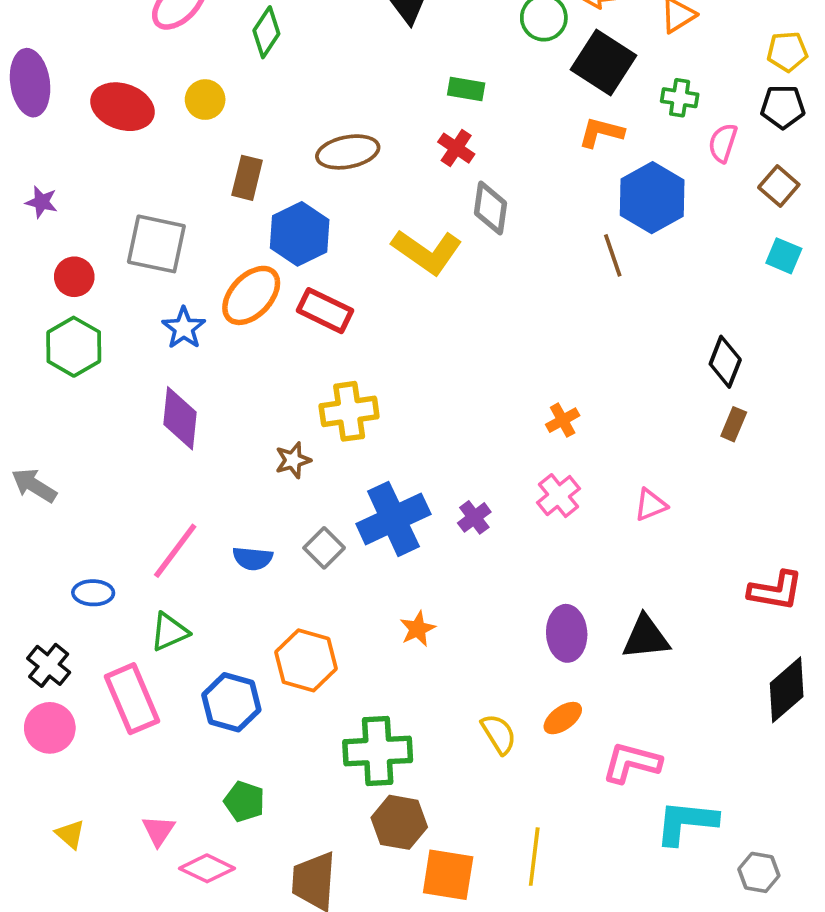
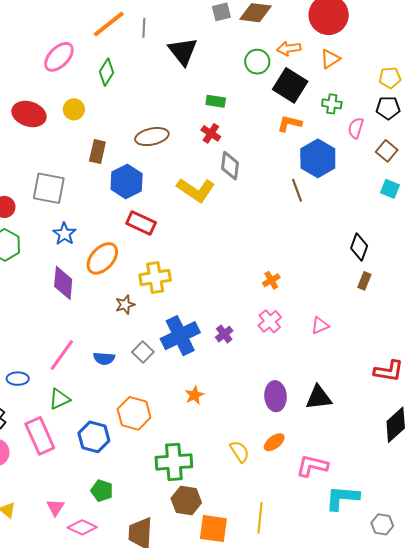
orange ellipse: (251, 295) -> (102, 258), moved

